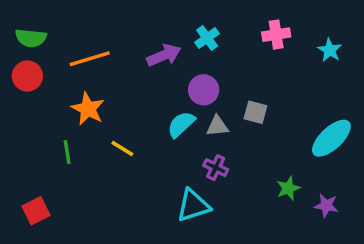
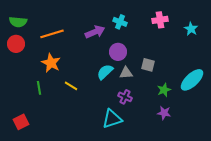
cyan cross: (207, 38) -> (120, 22), turned -32
green star: (288, 188) -> (164, 90), moved
purple star: (326, 206) -> (164, 113), moved

